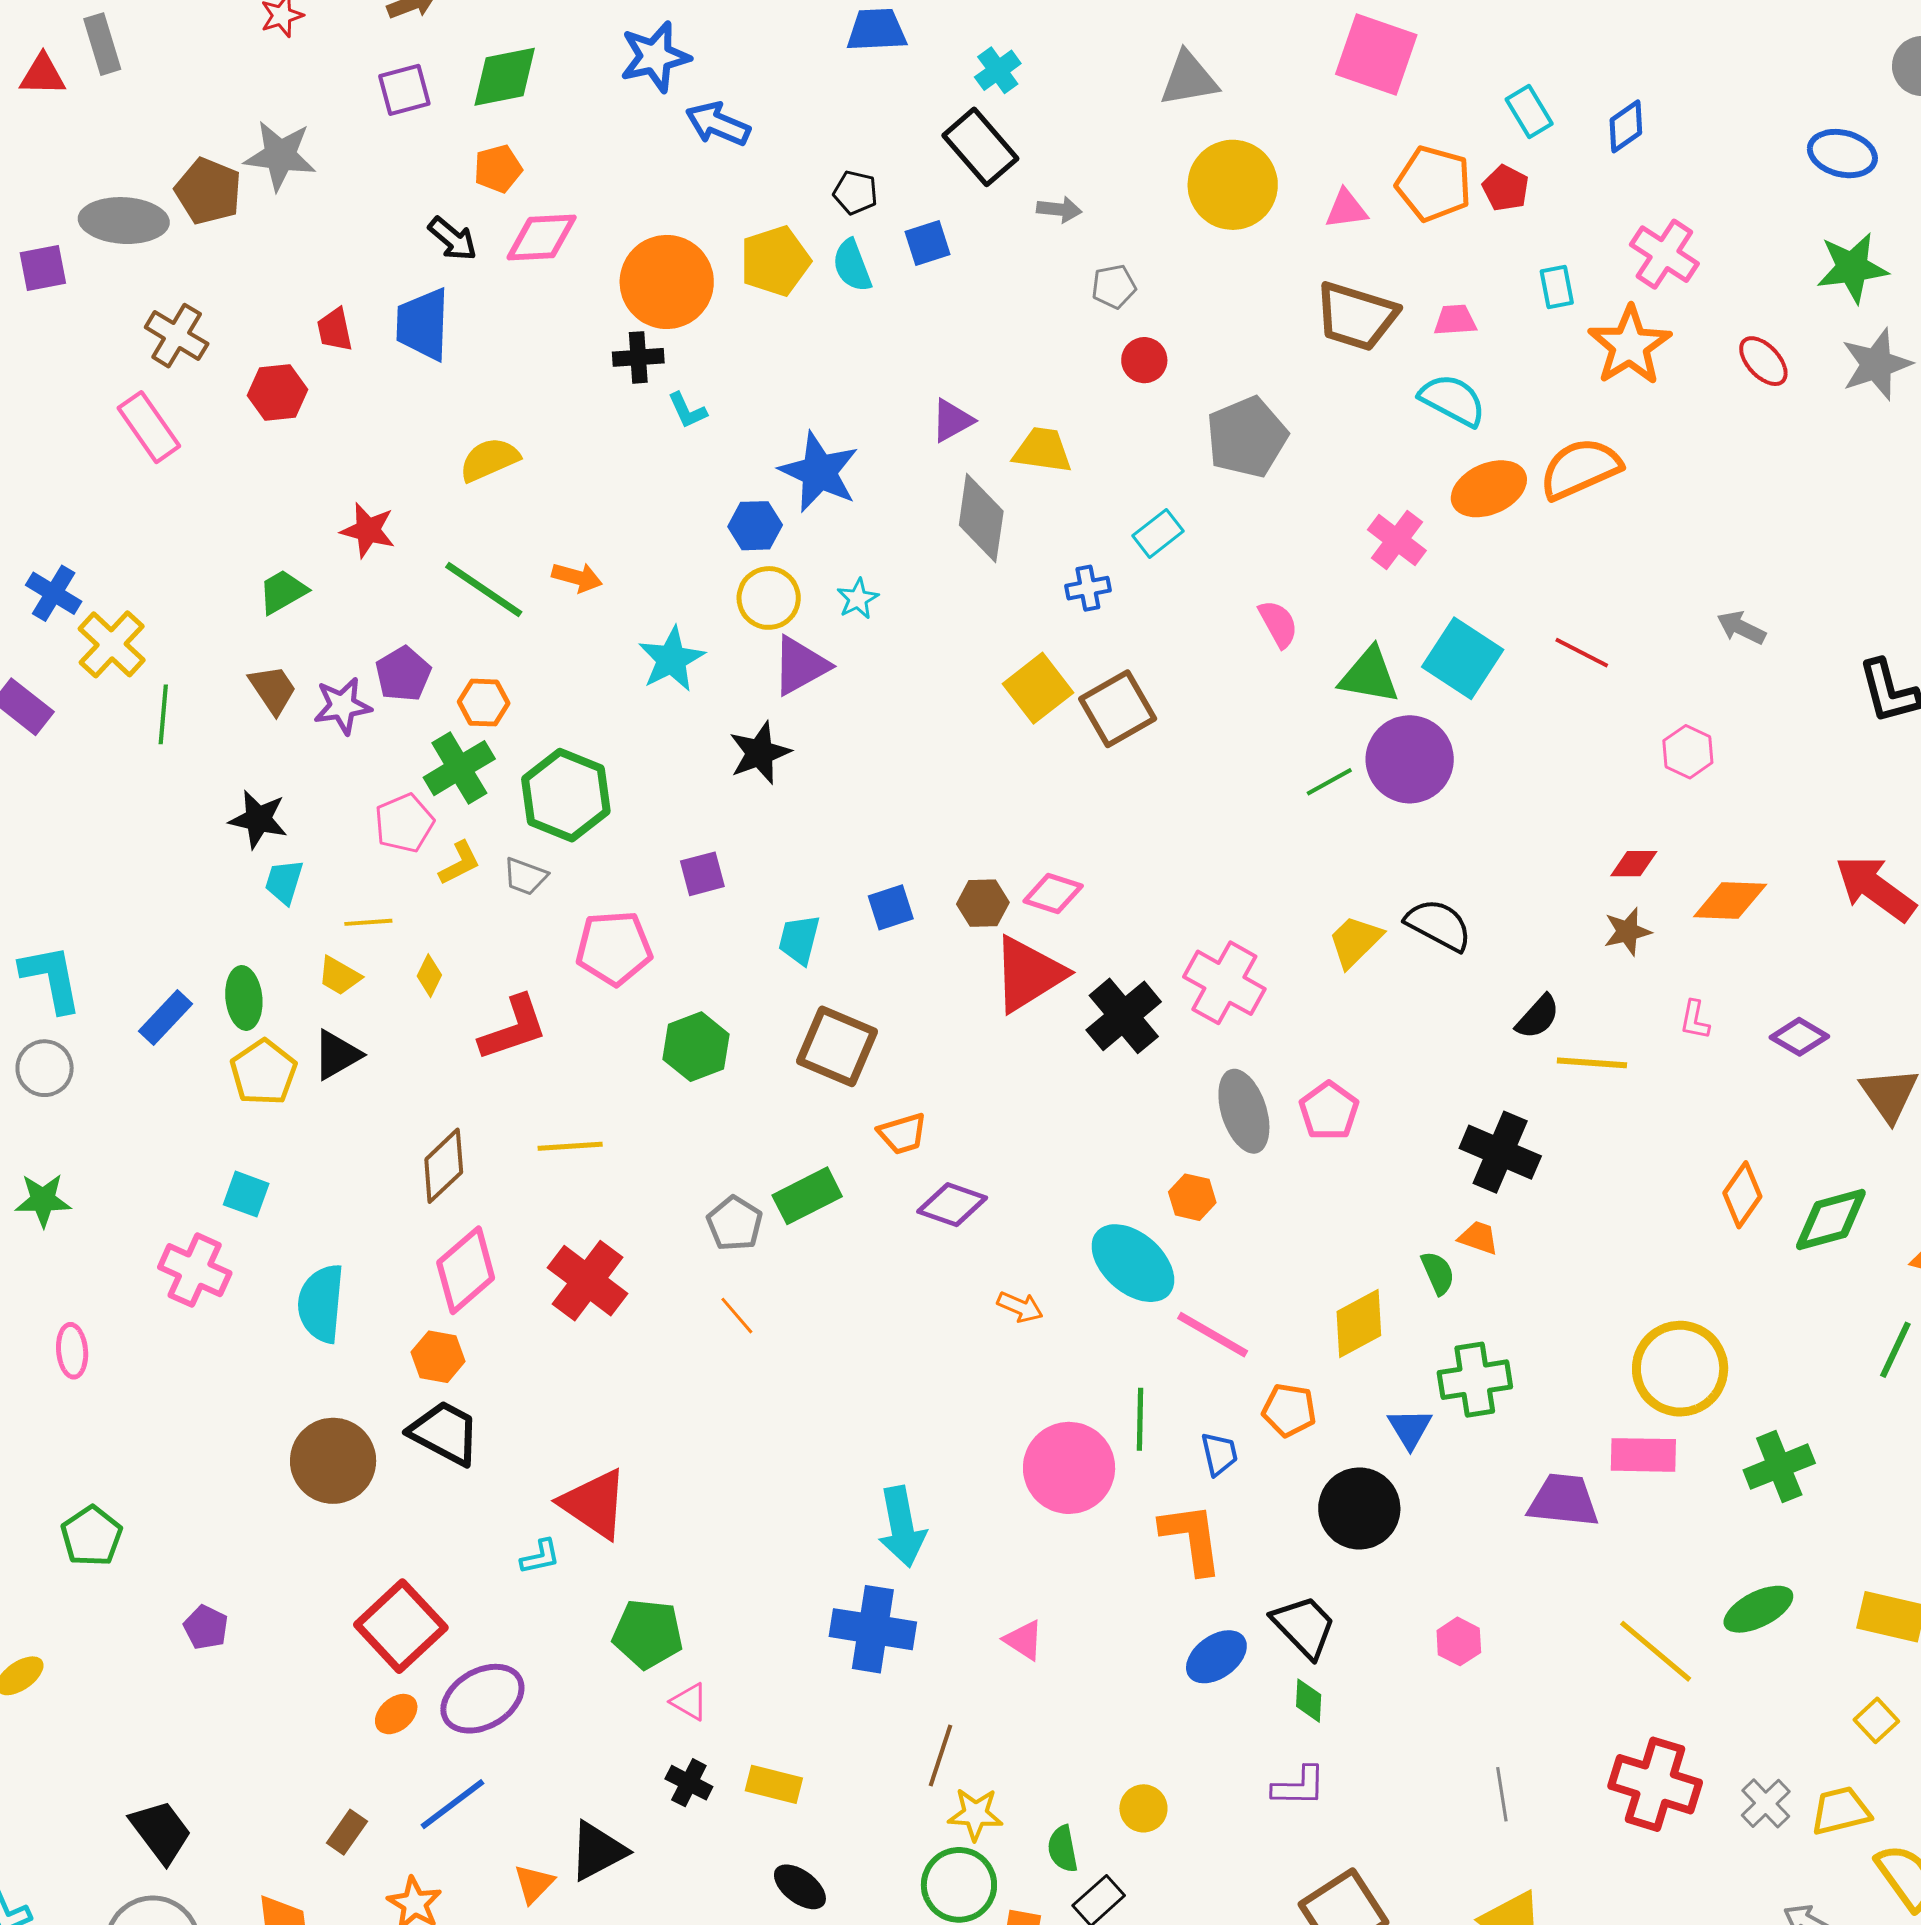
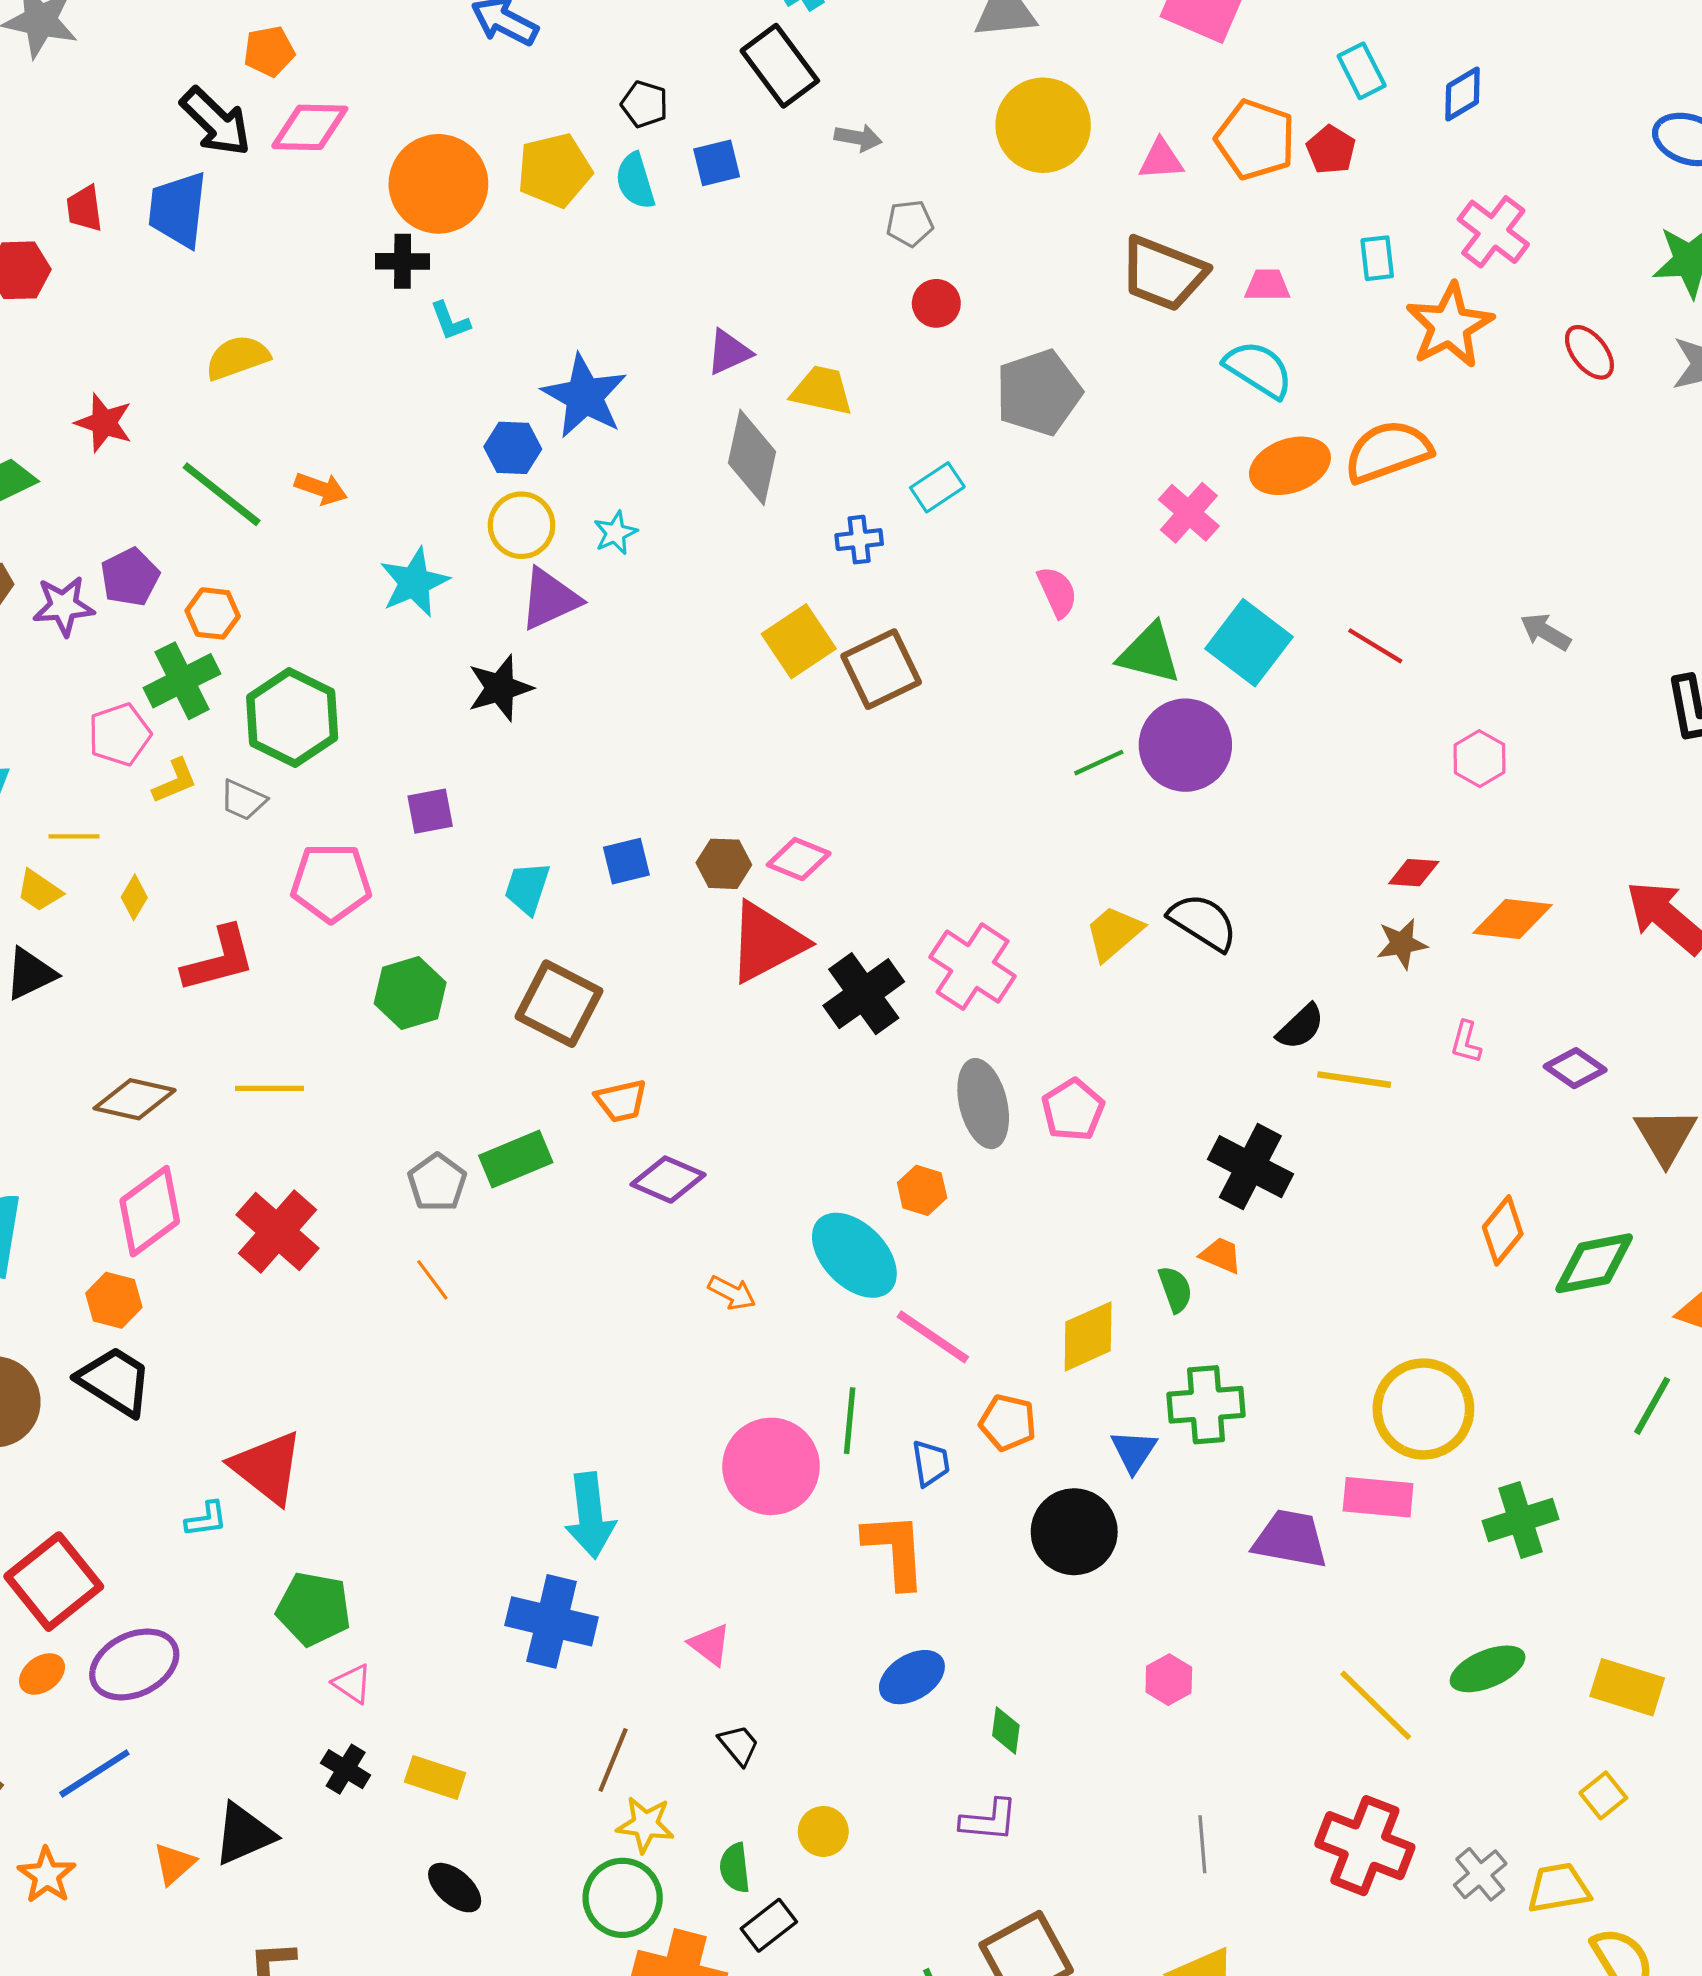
black arrow: (452, 239) -> (216, 122), size x1.4
brown diamond: (444, 1166) -> (135, 1099), turned 52
black trapezoid: (1304, 1626) -> (739, 1745), moved, size x0.6

